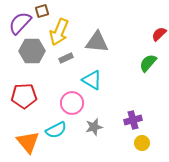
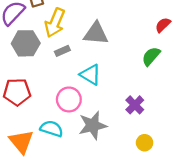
purple cross: (133, 120) -> (135, 105), moved, turned -30
gray star: (94, 127) -> (93, 125), size x1.5
cyan semicircle: (56, 130) -> (52, 129), turned -135

